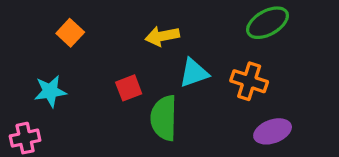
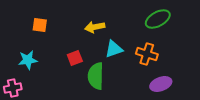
orange square: (70, 33) -> (40, 25), turned -35

